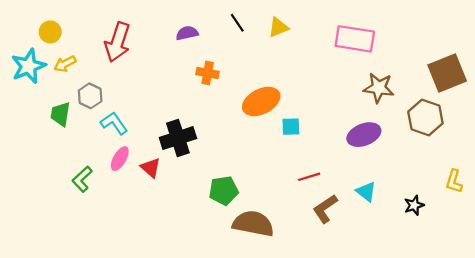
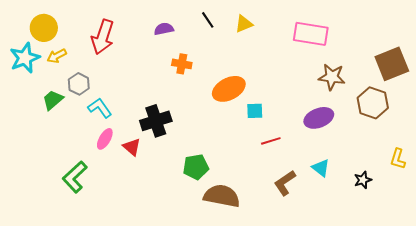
yellow circle: (50, 32) -> (44, 28), size x1.4
green trapezoid: (60, 114) -> (53, 100), turned 40
red line: (309, 177) -> (271, 141), moved
green L-shape: (82, 179) -> (75, 177), moved, size x1.4

